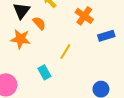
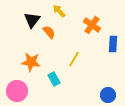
blue rectangle: (106, 36) -> (113, 44), turned -70
orange star: (20, 39) -> (31, 62), moved

